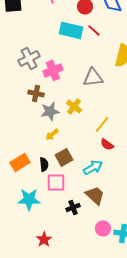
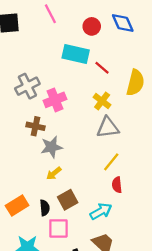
red line: (94, 30) -> (102, 68), moved
gray triangle: (93, 77) -> (108, 127), moved
yellow cross: (74, 106) -> (102, 101), moved
red semicircle: (107, 144) -> (117, 185), turned 48

